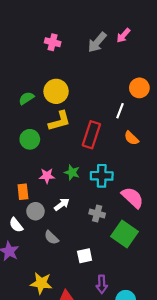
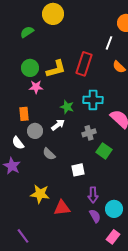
yellow circle: (56, 91) -> (53, 14), moved
yellow L-shape: (59, 121) -> (56, 69), moved
green star: (72, 172) -> (67, 107), moved
pink star: (47, 176) -> (36, 87), moved
gray cross: (97, 214) -> (89, 133), turned -32
green square: (125, 234) -> (104, 151), moved, size x0.7

